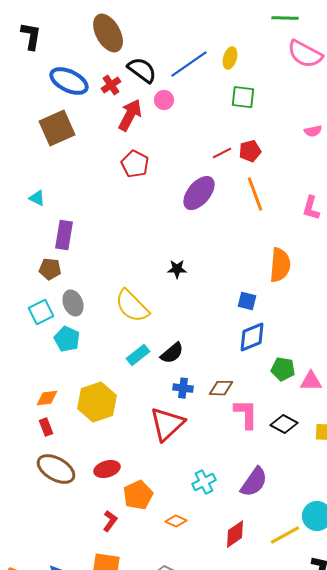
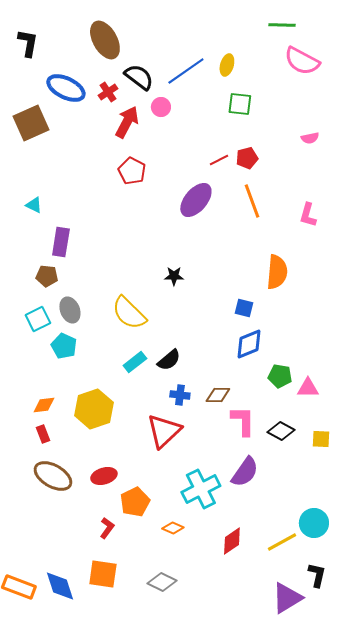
brown square: (57, 128) -> (31, 123), moved
cyan cross: (204, 482) -> (201, 489), size x1.6
purple semicircle: (254, 482) -> (245, 472), moved

